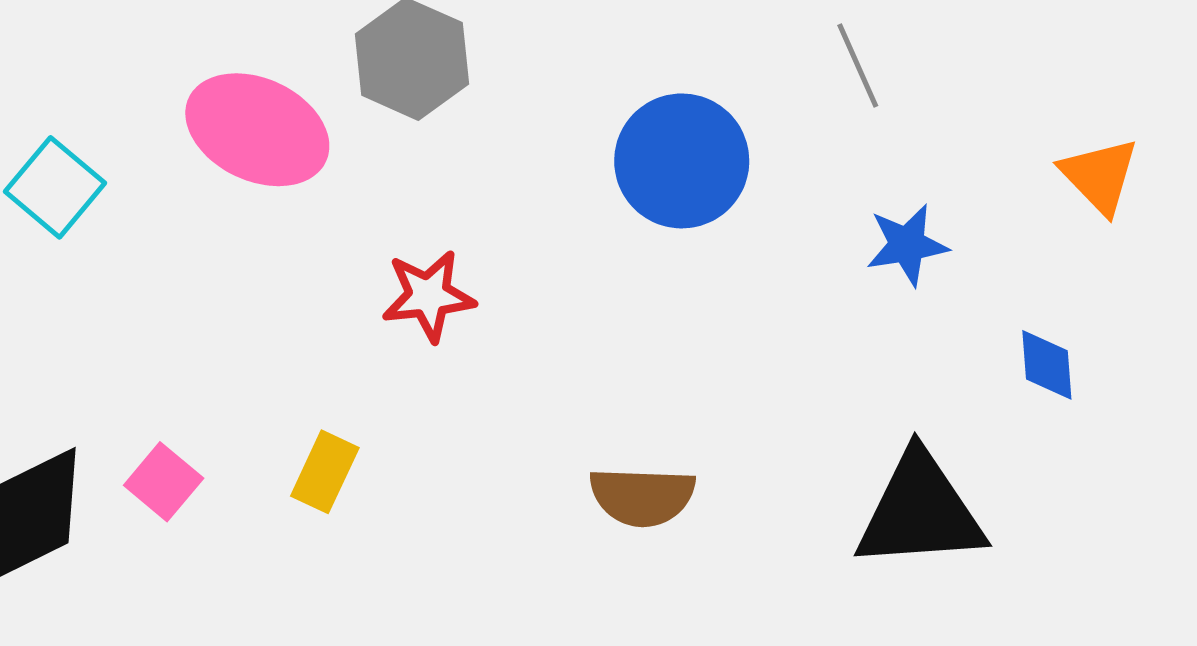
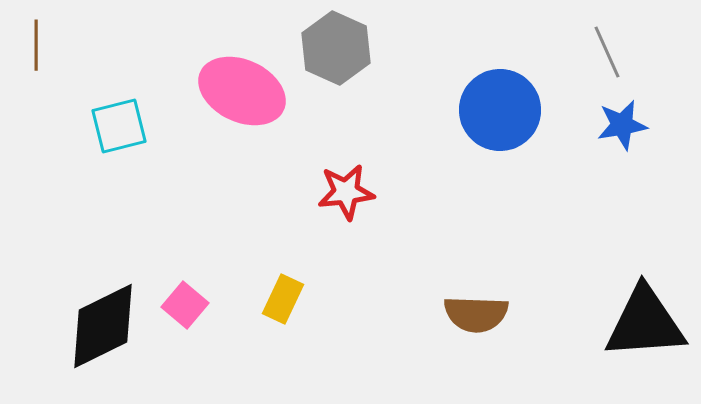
cyan square: (55, 187) -> (119, 126), turned 36
blue star: (907, 245) -> (622, 125), moved

